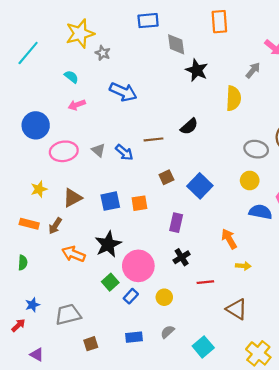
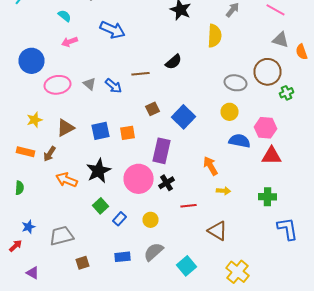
purple rectangle: (176, 223) -> (162, 151), size x1.4
pink circle: (138, 266) -> (138, 179), moved
gray semicircle: (168, 332) -> (154, 252), size x1.5

